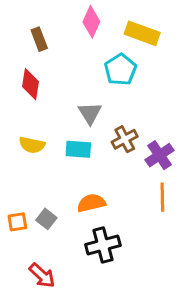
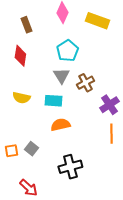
cyan pentagon: (120, 70) -> (67, 51), moved
brown cross: (125, 139) -> (85, 83), moved
orange semicircle: (91, 203) -> (60, 125), moved

